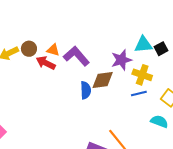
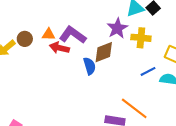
red arrow: (46, 63) -> (59, 48), moved
blue line: (139, 93) -> (148, 71), moved

